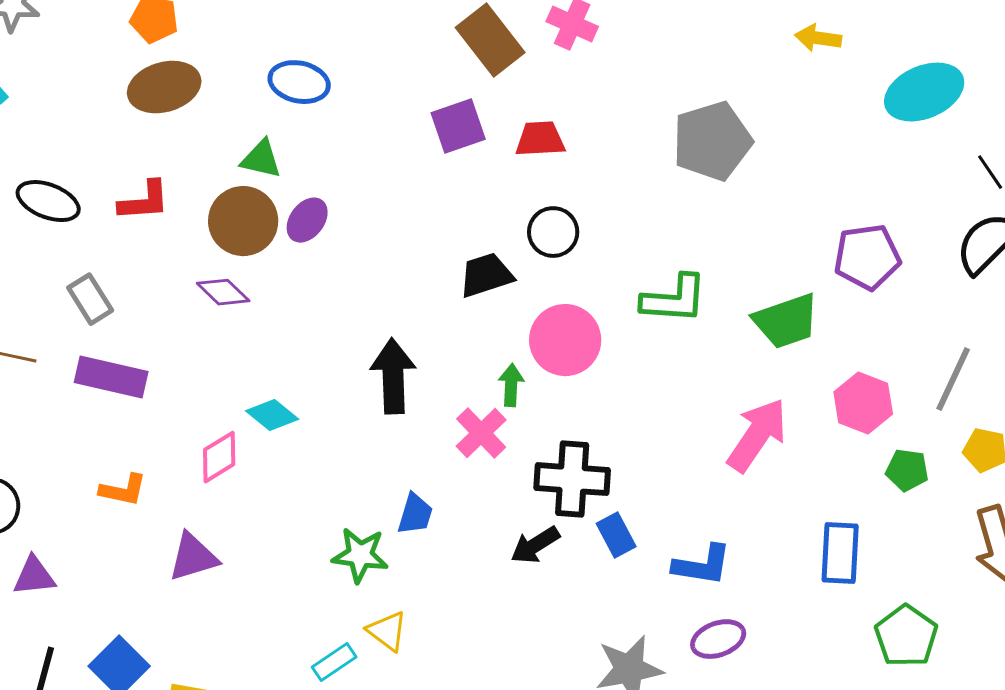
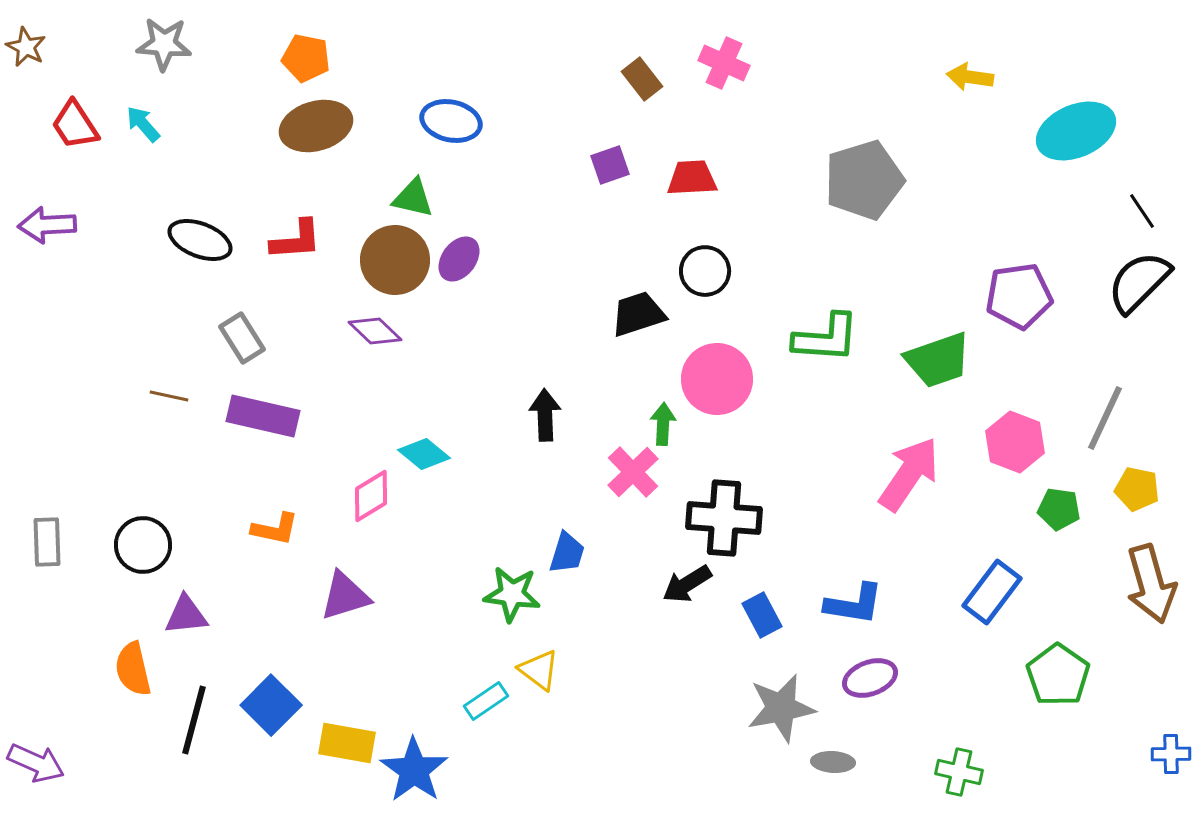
brown rectangle: (490, 40) -> (642, 79), size x0.6
purple square: (458, 126) -> (610, 165), size x0.7
black arrow: (393, 376) -> (545, 415), size x0.7
blue rectangle: (616, 535) -> (762, 615), moved
blue rectangle: (840, 553) -> (992, 592), turned 34

